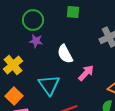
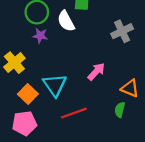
white semicircle: (65, 54) -> (66, 21), moved
orange square: (14, 96) -> (28, 94), moved

